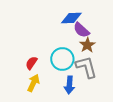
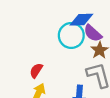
cyan circle: (62, 59) -> (71, 35), moved

